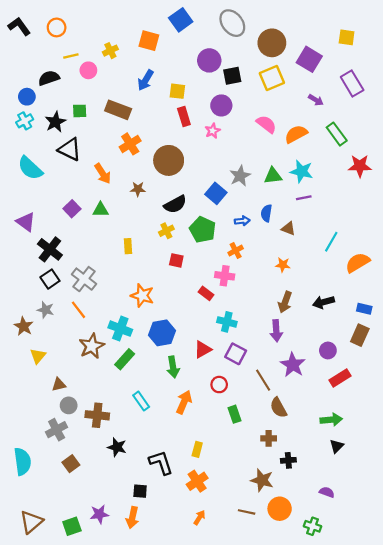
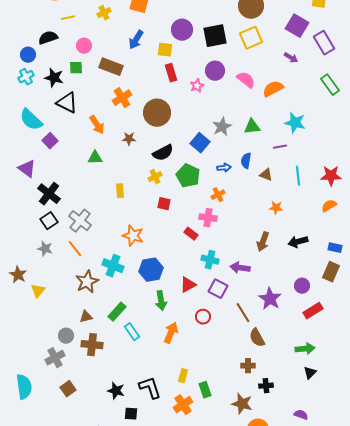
purple square: (309, 59) -> (297, 26), moved
purple circle: (209, 60) -> (182, 30), moved
pink circle: (88, 70) -> (84, 46), moved
black square: (232, 76) -> (215, 36), size x1.4
purple circle: (221, 105) -> (215, 71), moved
black star: (55, 122) -> (54, 78), turned -30
green rectangle: (337, 134) -> (330, 85), moved
red star: (360, 166) -> (331, 176), moved
cyan star: (302, 171) -> (295, 123), moved
purple square: (72, 209) -> (50, 141), moved
cyan line: (331, 242) -> (298, 176), moved, turned -36
orange semicircle: (358, 263) -> (329, 206), size x0.7
orange star: (283, 265) -> (276, 208), moved
brown star: (24, 326) -> (18, 275), moved
purple arrow: (276, 331) -> (240, 268), moved, turned 102
green rectangle: (125, 359) -> (117, 312), moved
brown triangle: (59, 385) -> (86, 317), moved
green rectangle: (235, 414) -> (205, 390), moved
black star: (117, 447) -> (116, 391), moved

